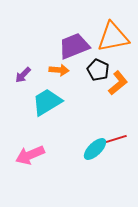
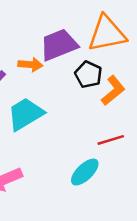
orange arrow: (59, 70) -> (30, 65), moved
red line: (116, 139) -> (111, 140), moved

